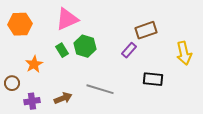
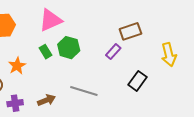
black rectangle: (153, 79) -> (137, 81), turned -60

